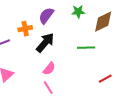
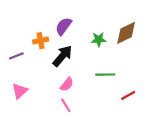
green star: (78, 12) -> (99, 39), moved
green line: (86, 48) -> (105, 75), moved

